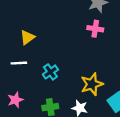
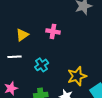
pink cross: (95, 29) -> (53, 31), moved

